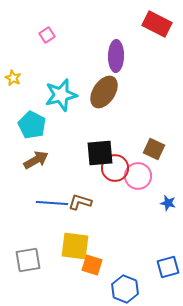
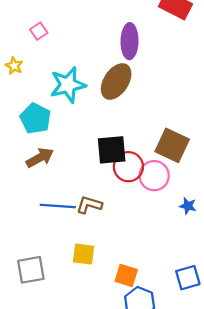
pink square: (47, 35) -> (39, 31), moved
brown square: (154, 149) -> (172, 145), size x1.4
yellow square: (75, 246) -> (84, 254), size x0.7
orange square: (92, 265) -> (126, 275), moved

